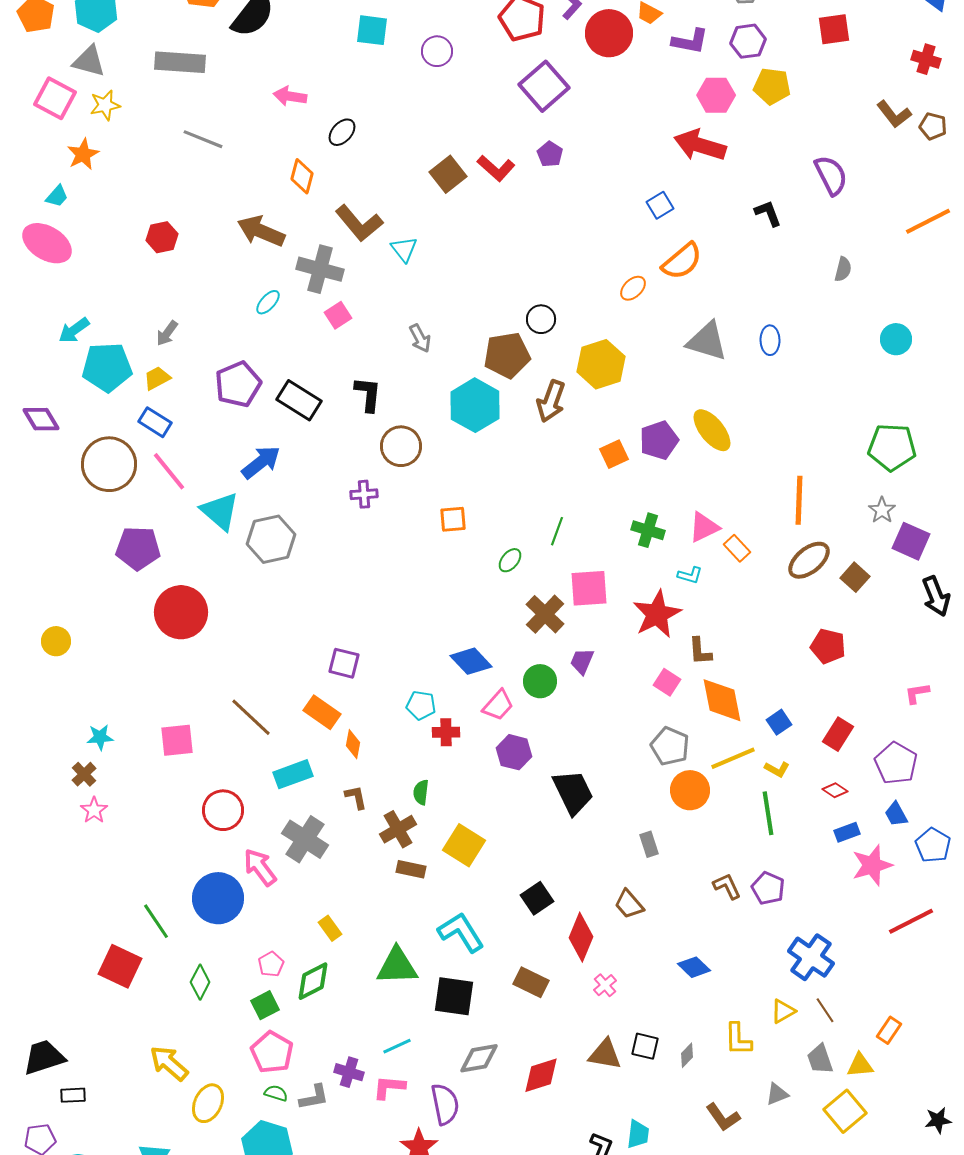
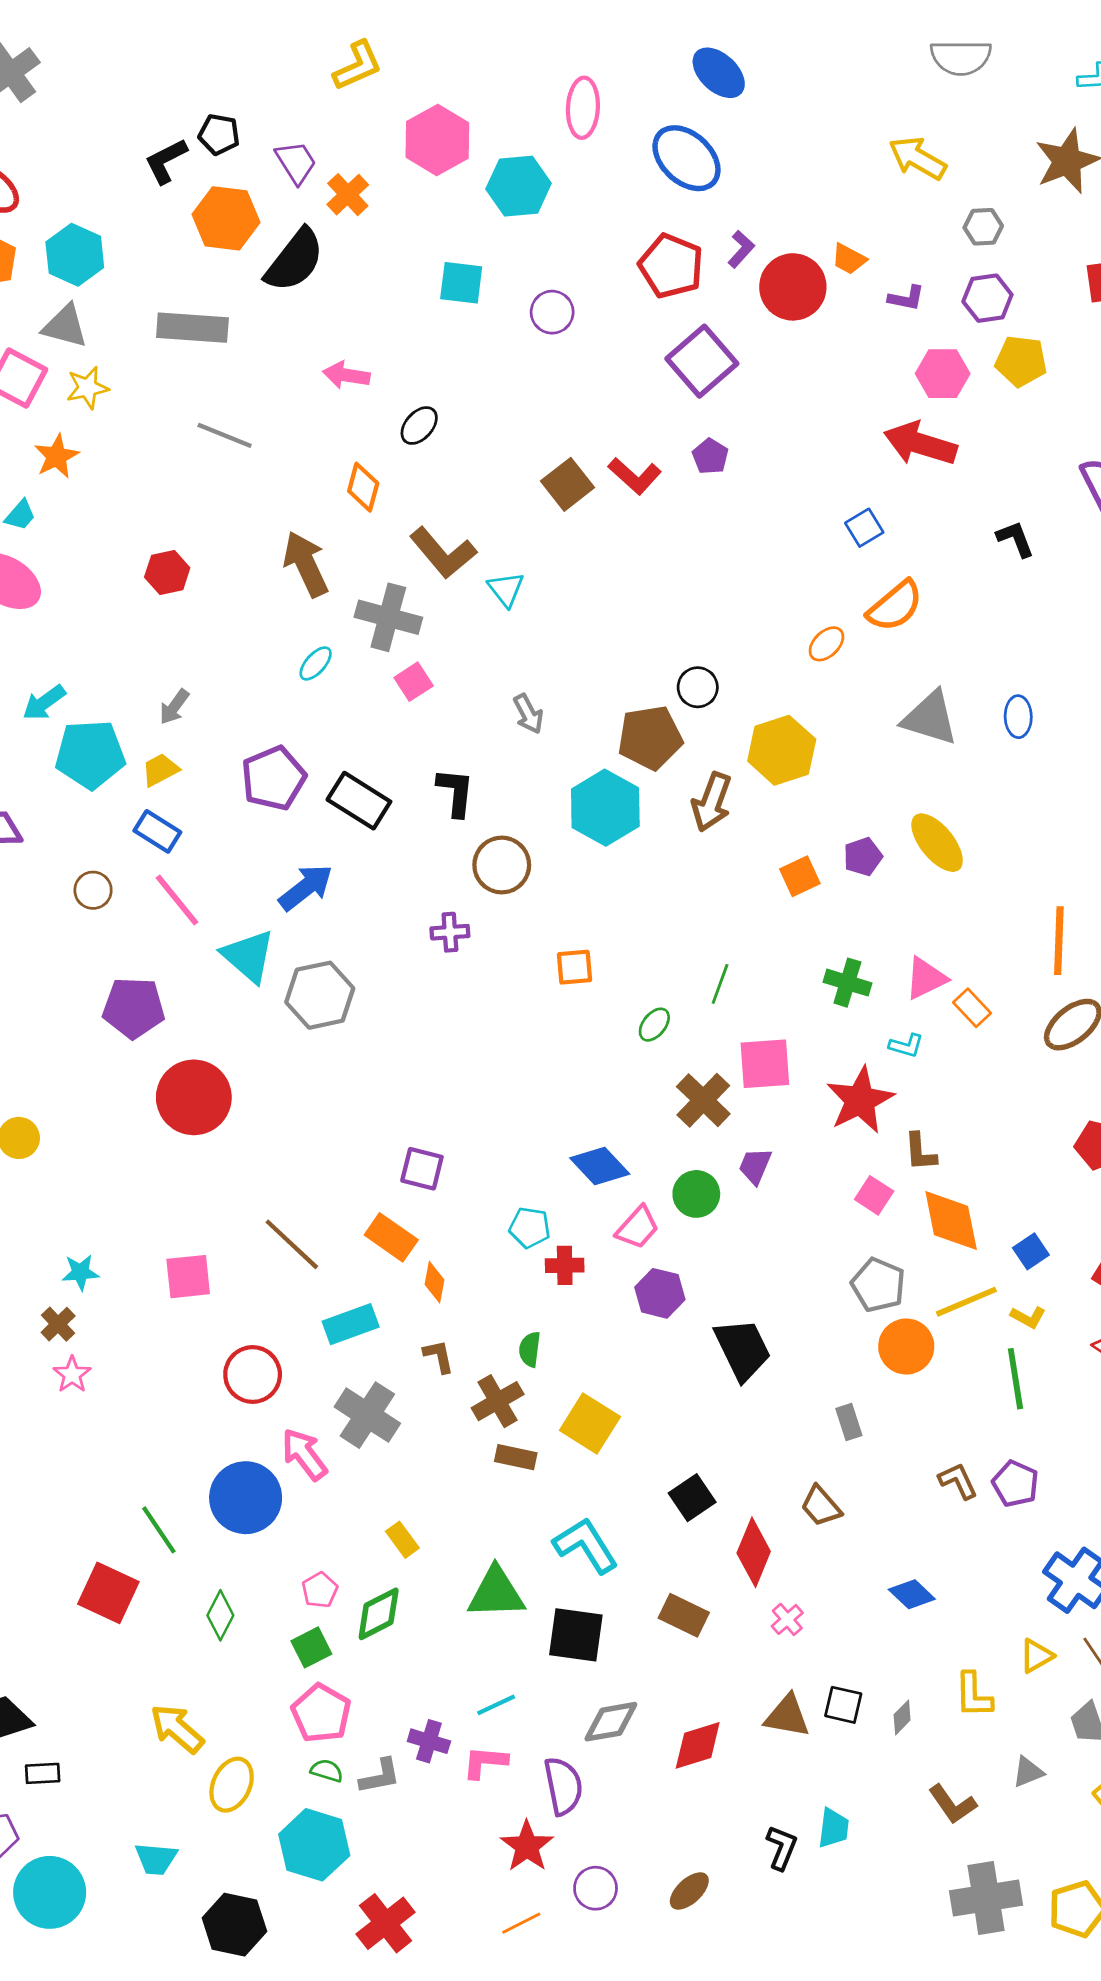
purple L-shape: (690, 41) -> (906, 298), size x0.7
brown arrow: (261, 231) -> (306, 564), turned 42
purple pentagon: (659, 440) -> (863, 857), size x0.7
brown circle: (109, 464) -> (93, 890), size x0.5

